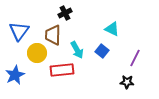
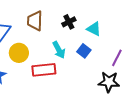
black cross: (65, 13) -> (69, 22), moved
brown trapezoid: (53, 35) -> (35, 21), moved
black star: (127, 82) -> (109, 82), size x1.5

